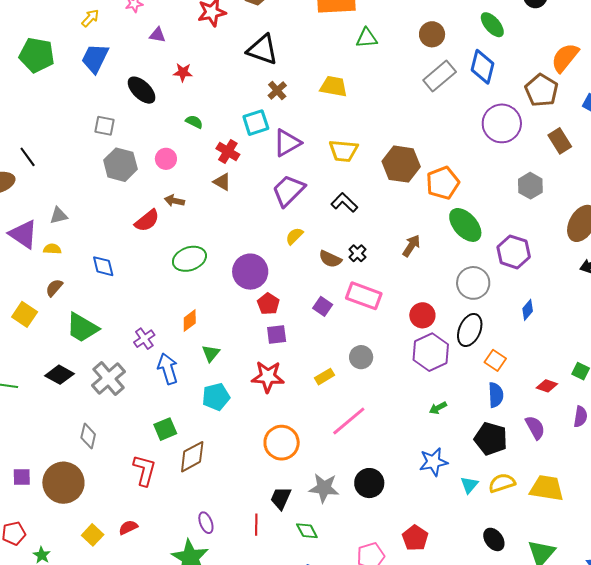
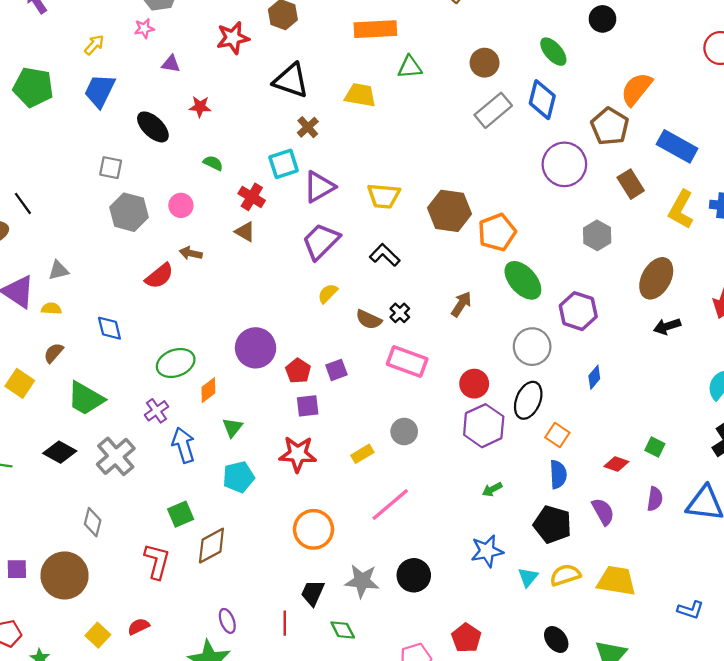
yellow trapezoid: (334, 86) -> (360, 95), moved
green ellipse: (189, 259) -> (176, 363), moved
purple circle: (250, 272) -> (256, 348), moved
purple square: (323, 306) -> (336, 370), moved, turned 36

